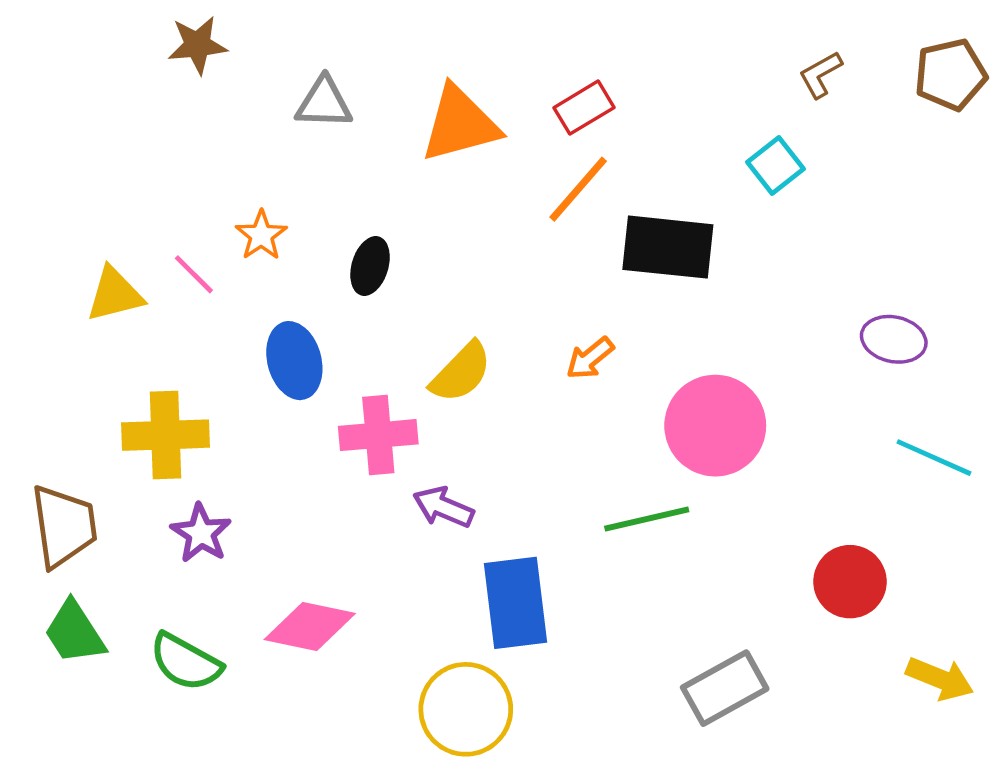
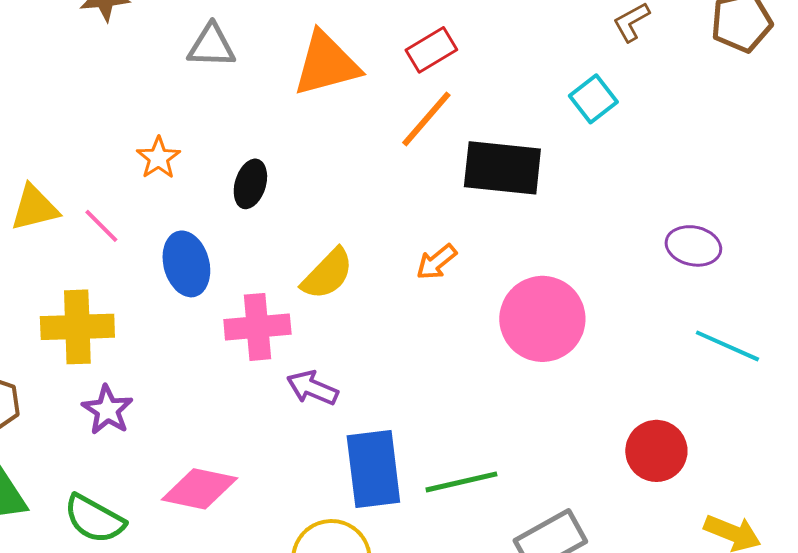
pink line: (194, 274) -> (101, 226), moved
green line: (647, 519) -> (461, 482), moved

